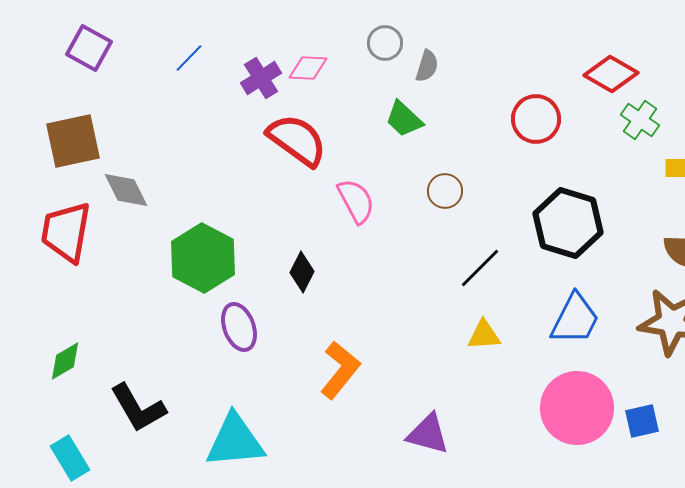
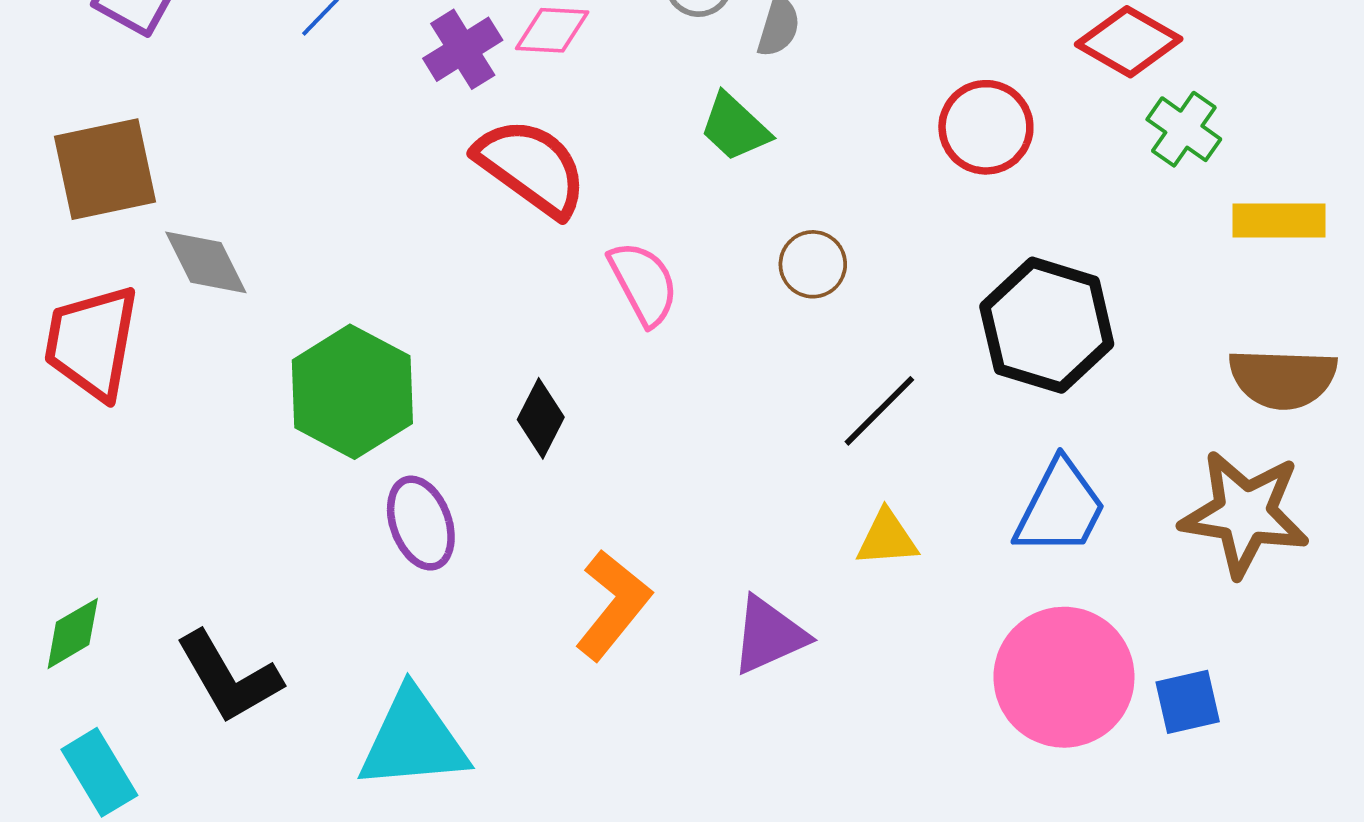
green diamond: (65, 361) -> (73, 633), moved
purple triangle: (428, 434) -> (769, 635), moved, turned -39

